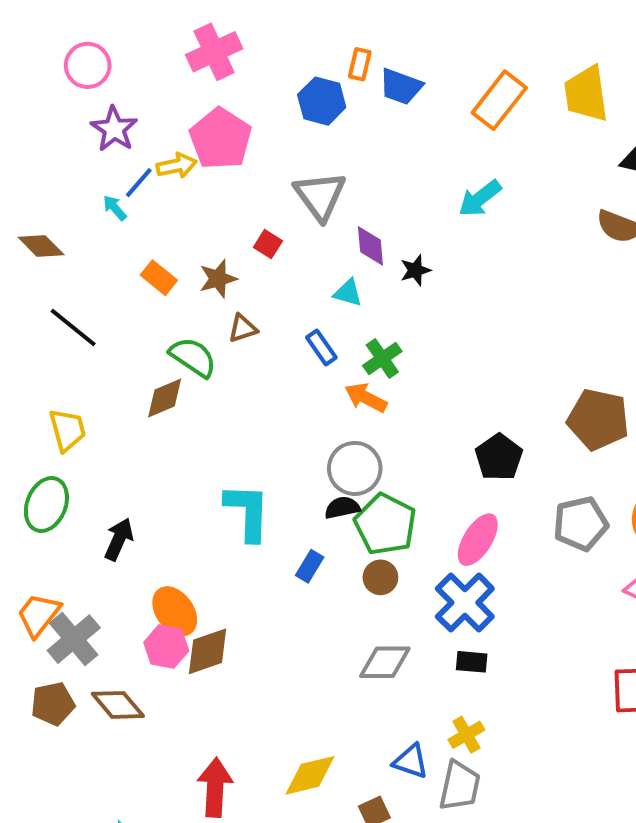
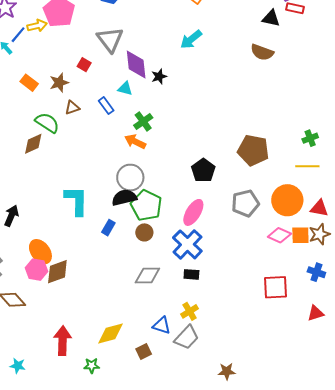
purple diamond: (370, 246) -> (136, 65), size x1.4
blue rectangle: (321, 348) -> (106, 106), moved
black semicircle: (342, 508) -> (124, 198), size x1.4
gray trapezoid: (460, 786) -> (187, 337), turned 32

